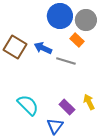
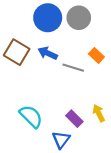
blue circle: (60, 16) -> (48, 18), moved
gray circle: (86, 20) -> (79, 18), moved
orange rectangle: (77, 40) -> (96, 55), moved

